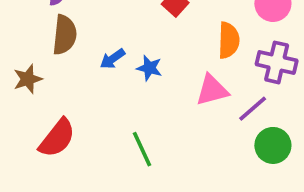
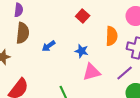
blue star: (149, 68) -> (82, 51), moved
pink triangle: (212, 90) -> (92, 72), moved

